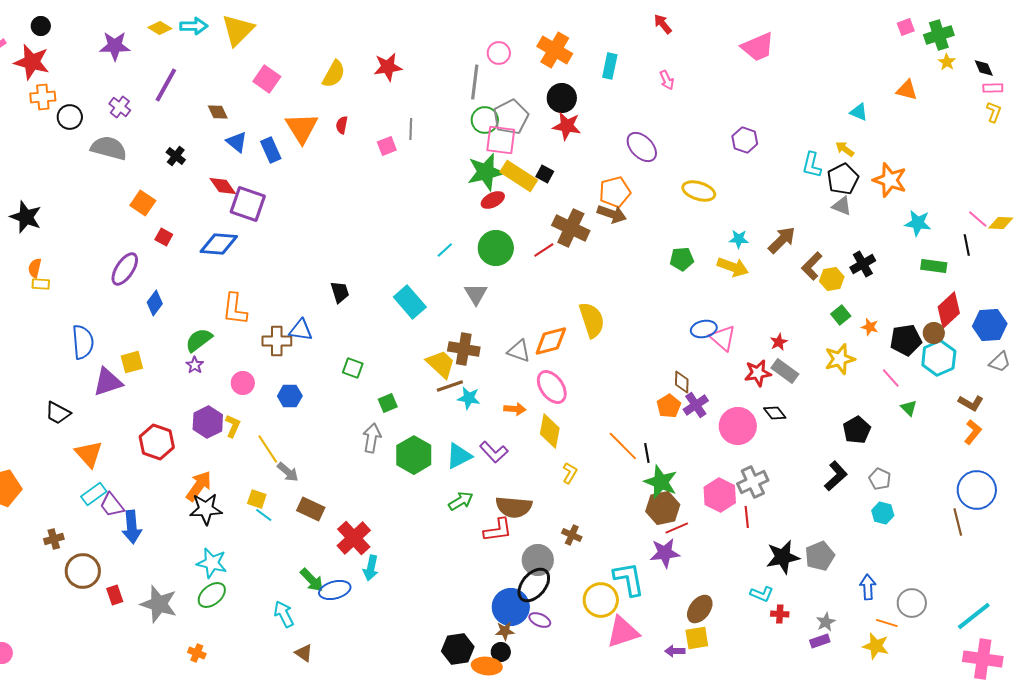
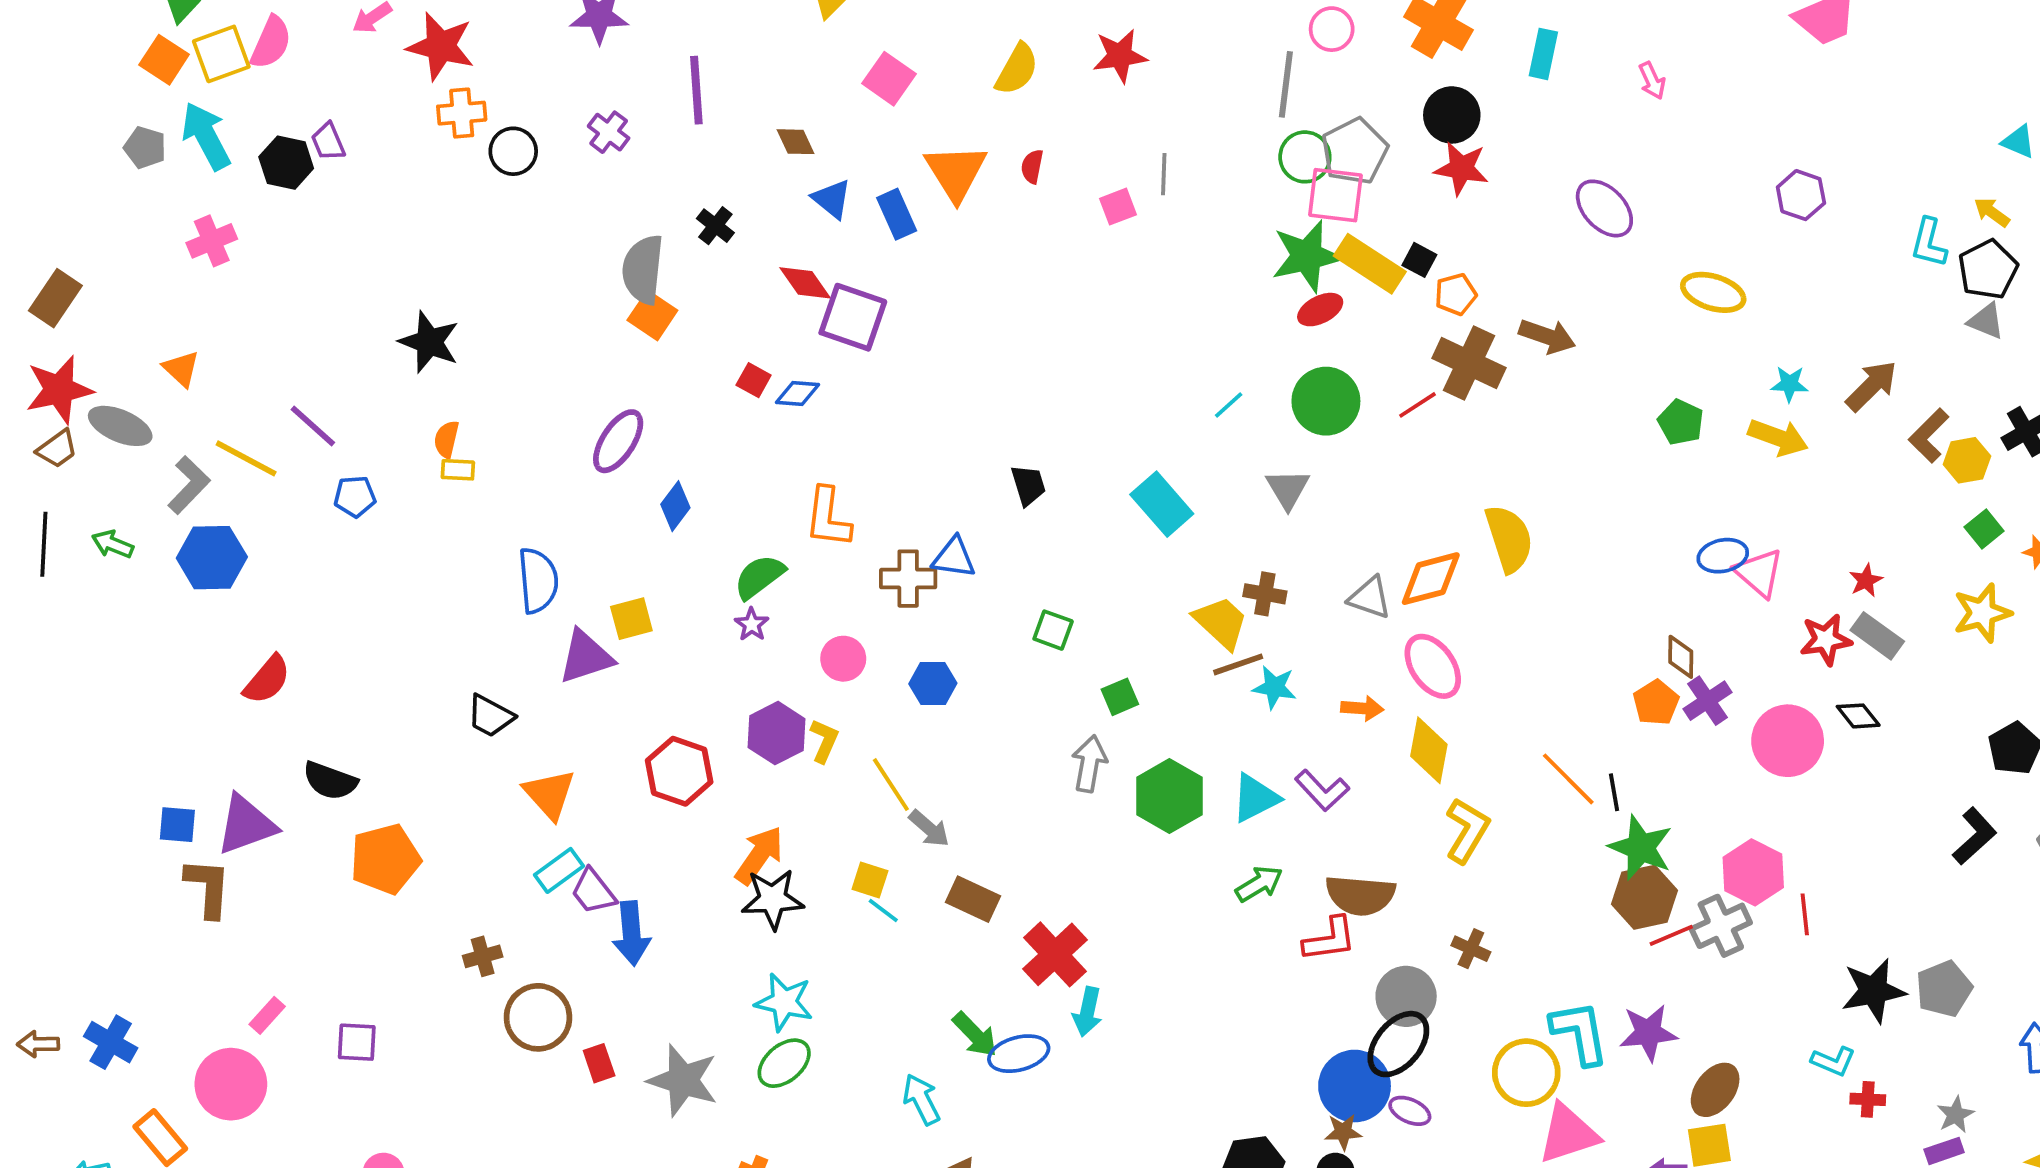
purple line: (166, 85) -> (696, 90), turned -33
gray semicircle: (109, 148) -> (643, 269), moved, turned -99
orange pentagon: (615, 192) -> (1456, 294), moved, size x0.7
red square: (164, 237) -> (754, 380), moved
blue diamond: (219, 244) -> (797, 394), size x0.6
green pentagon: (682, 259) -> (1681, 422), turned 30
brown cross: (464, 349) -> (1265, 594), size x0.7
yellow L-shape: (570, 473) -> (1467, 830), size x1.6
gray cross: (753, 482) -> (1721, 926), moved
purple star: (665, 553) -> (1648, 1033), moved

